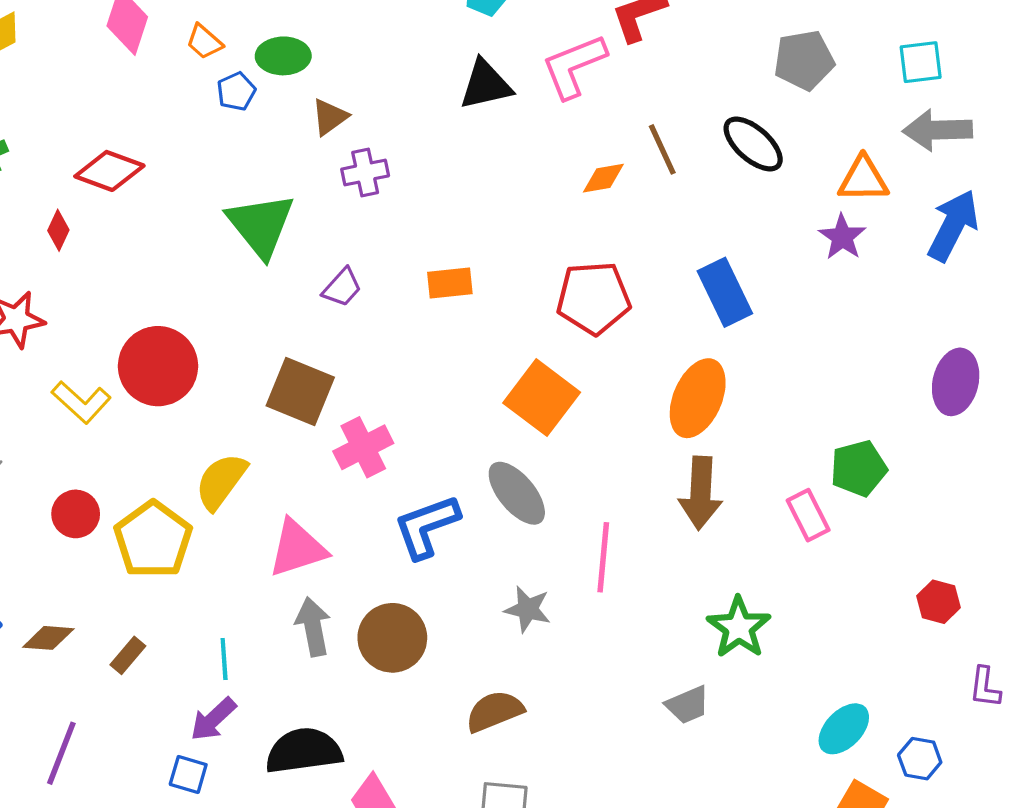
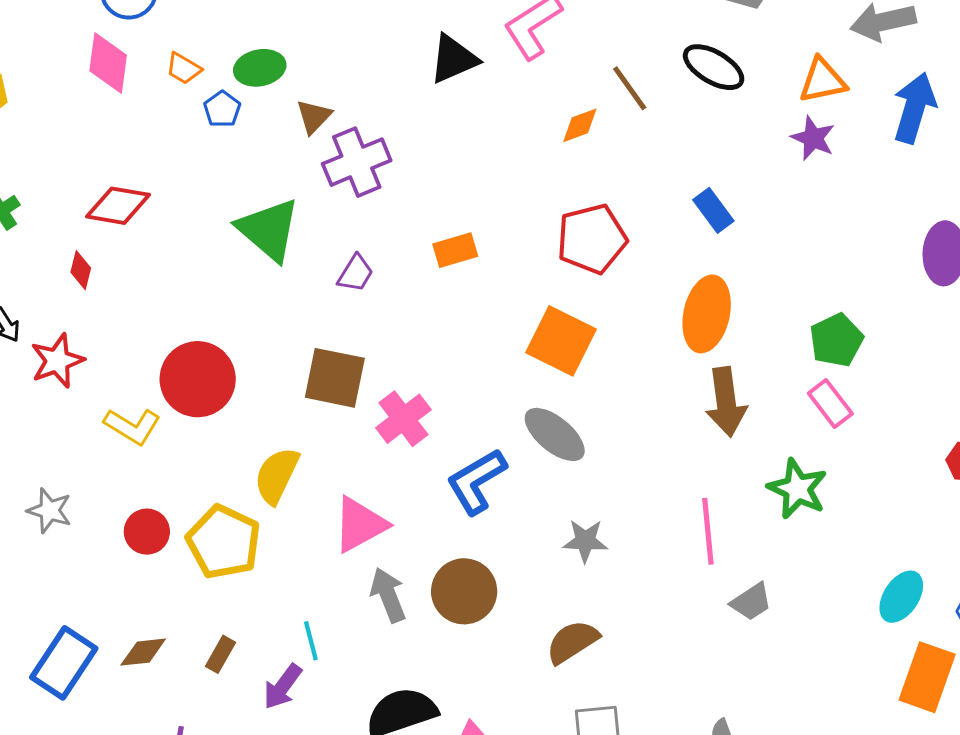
purple cross: (365, 172) -> (357, 162), size x1.5
blue rectangle: (725, 292) -> (713, 210), size x0.7
green pentagon: (859, 468) -> (836, 340), moved
pink line: (603, 557) -> (708, 531), moved
green star: (739, 627) -> (797, 489), moved
purple arrow: (213, 719) -> (283, 687), moved

